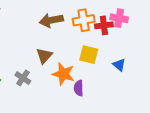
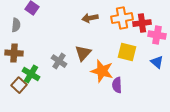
pink cross: (119, 18) -> (157, 35), moved
brown arrow: (51, 20) -> (90, 18), size x0.7
gray cross: (23, 78) -> (59, 61), moved

